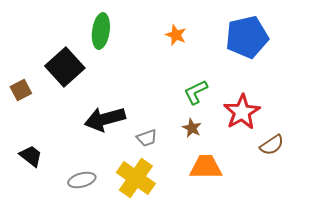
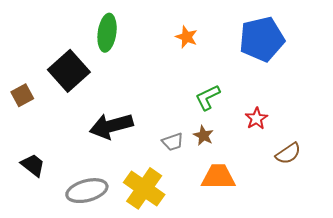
red star: (242, 112) -> (256, 119), size x0.6
gray trapezoid: (147, 138) -> (173, 142), moved
gray ellipse: (82, 180) -> (87, 191), size x1.4

